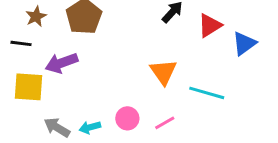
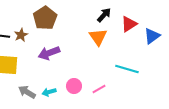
brown star: (36, 16) -> (21, 35), moved
purple arrow: (61, 63) -> (49, 53), moved
orange triangle: (163, 72) -> (98, 37), moved

